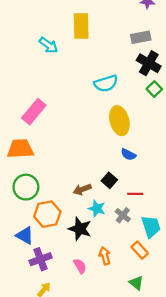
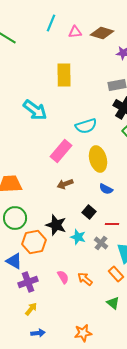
cyan arrow: (48, 45) -> (35, 110), moved, size x1.4
pink rectangle: (34, 112) -> (61, 151), moved
brown arrow: (82, 189) -> (65, 184), moved
black star: (80, 229) -> (56, 225), moved
orange arrow: (105, 256) -> (85, 279), turned -35
pink semicircle: (80, 266) -> (63, 277), moved

